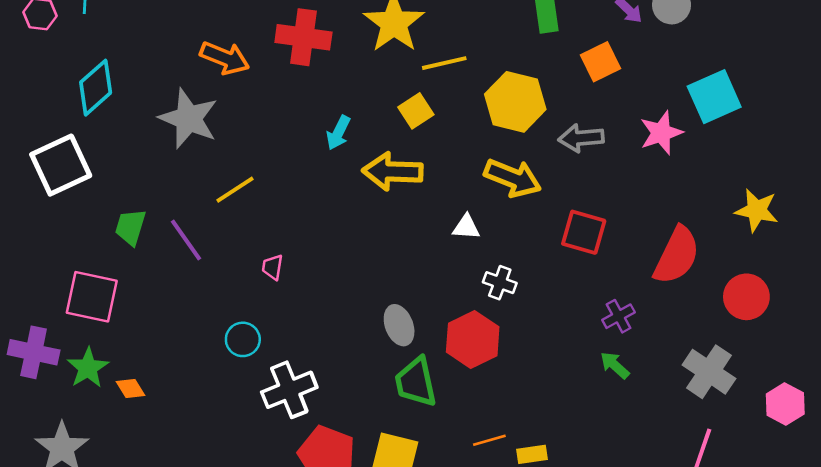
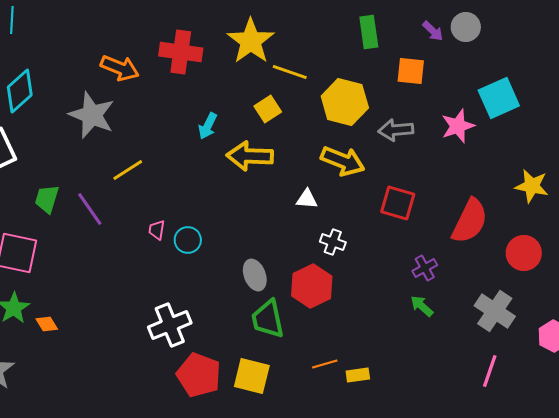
orange square: (601, 62) -> (411, 71), turned 32
yellow line: (444, 63) -> (290, 72), turned 32
cyan circle: (243, 339) -> (188, 240), moved

